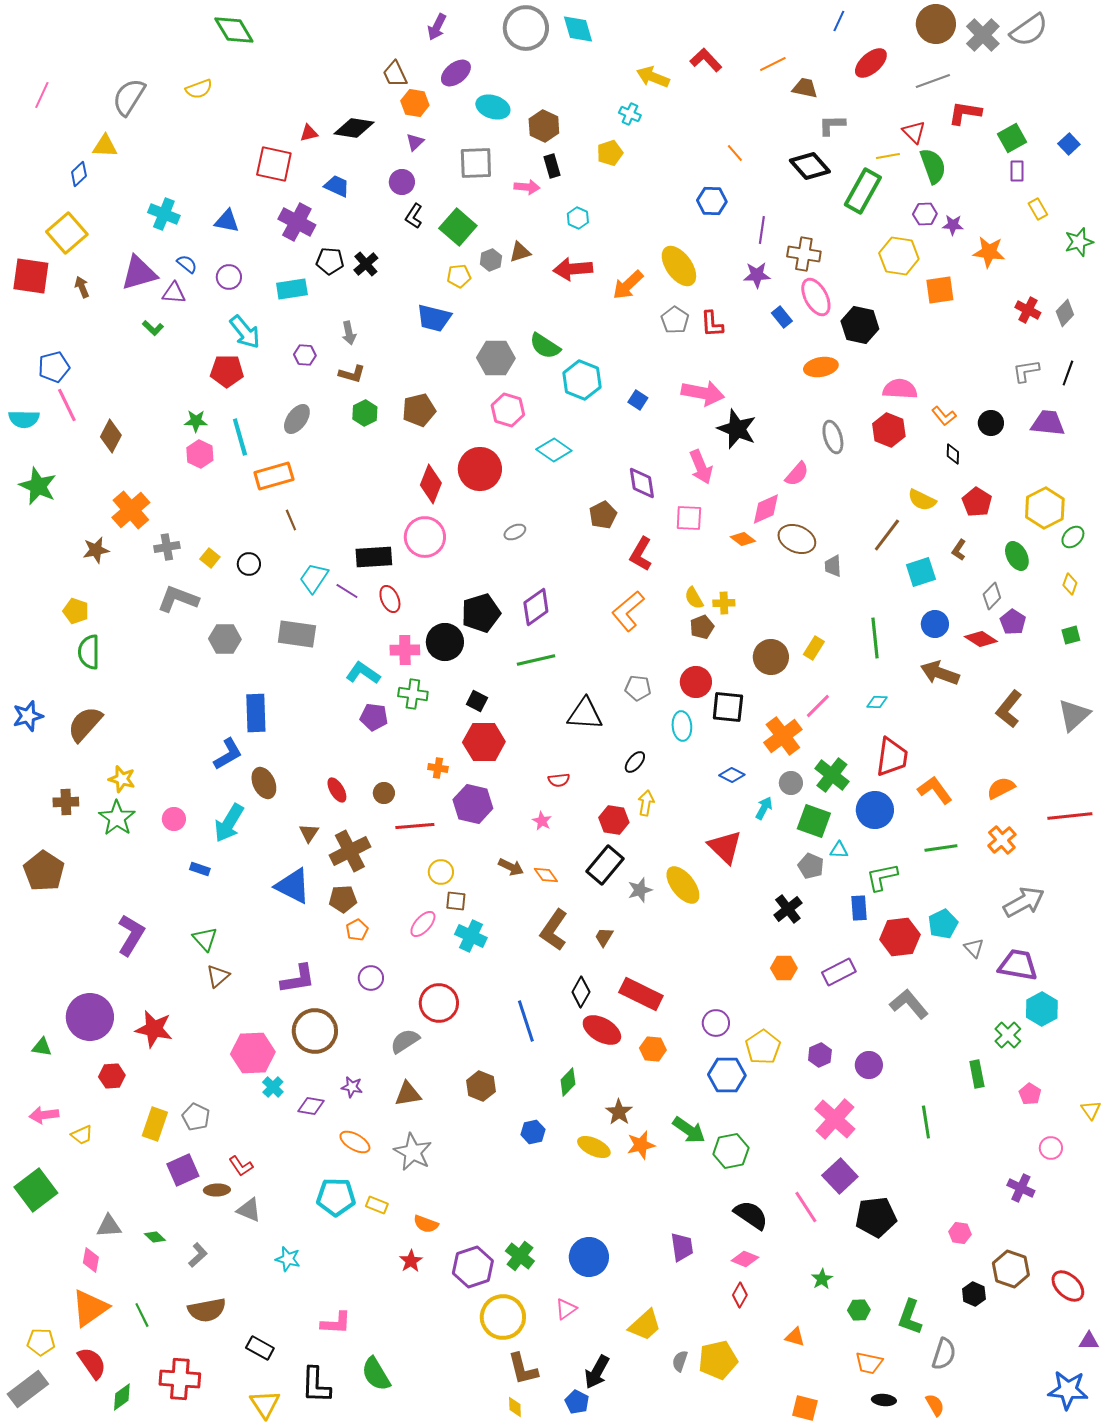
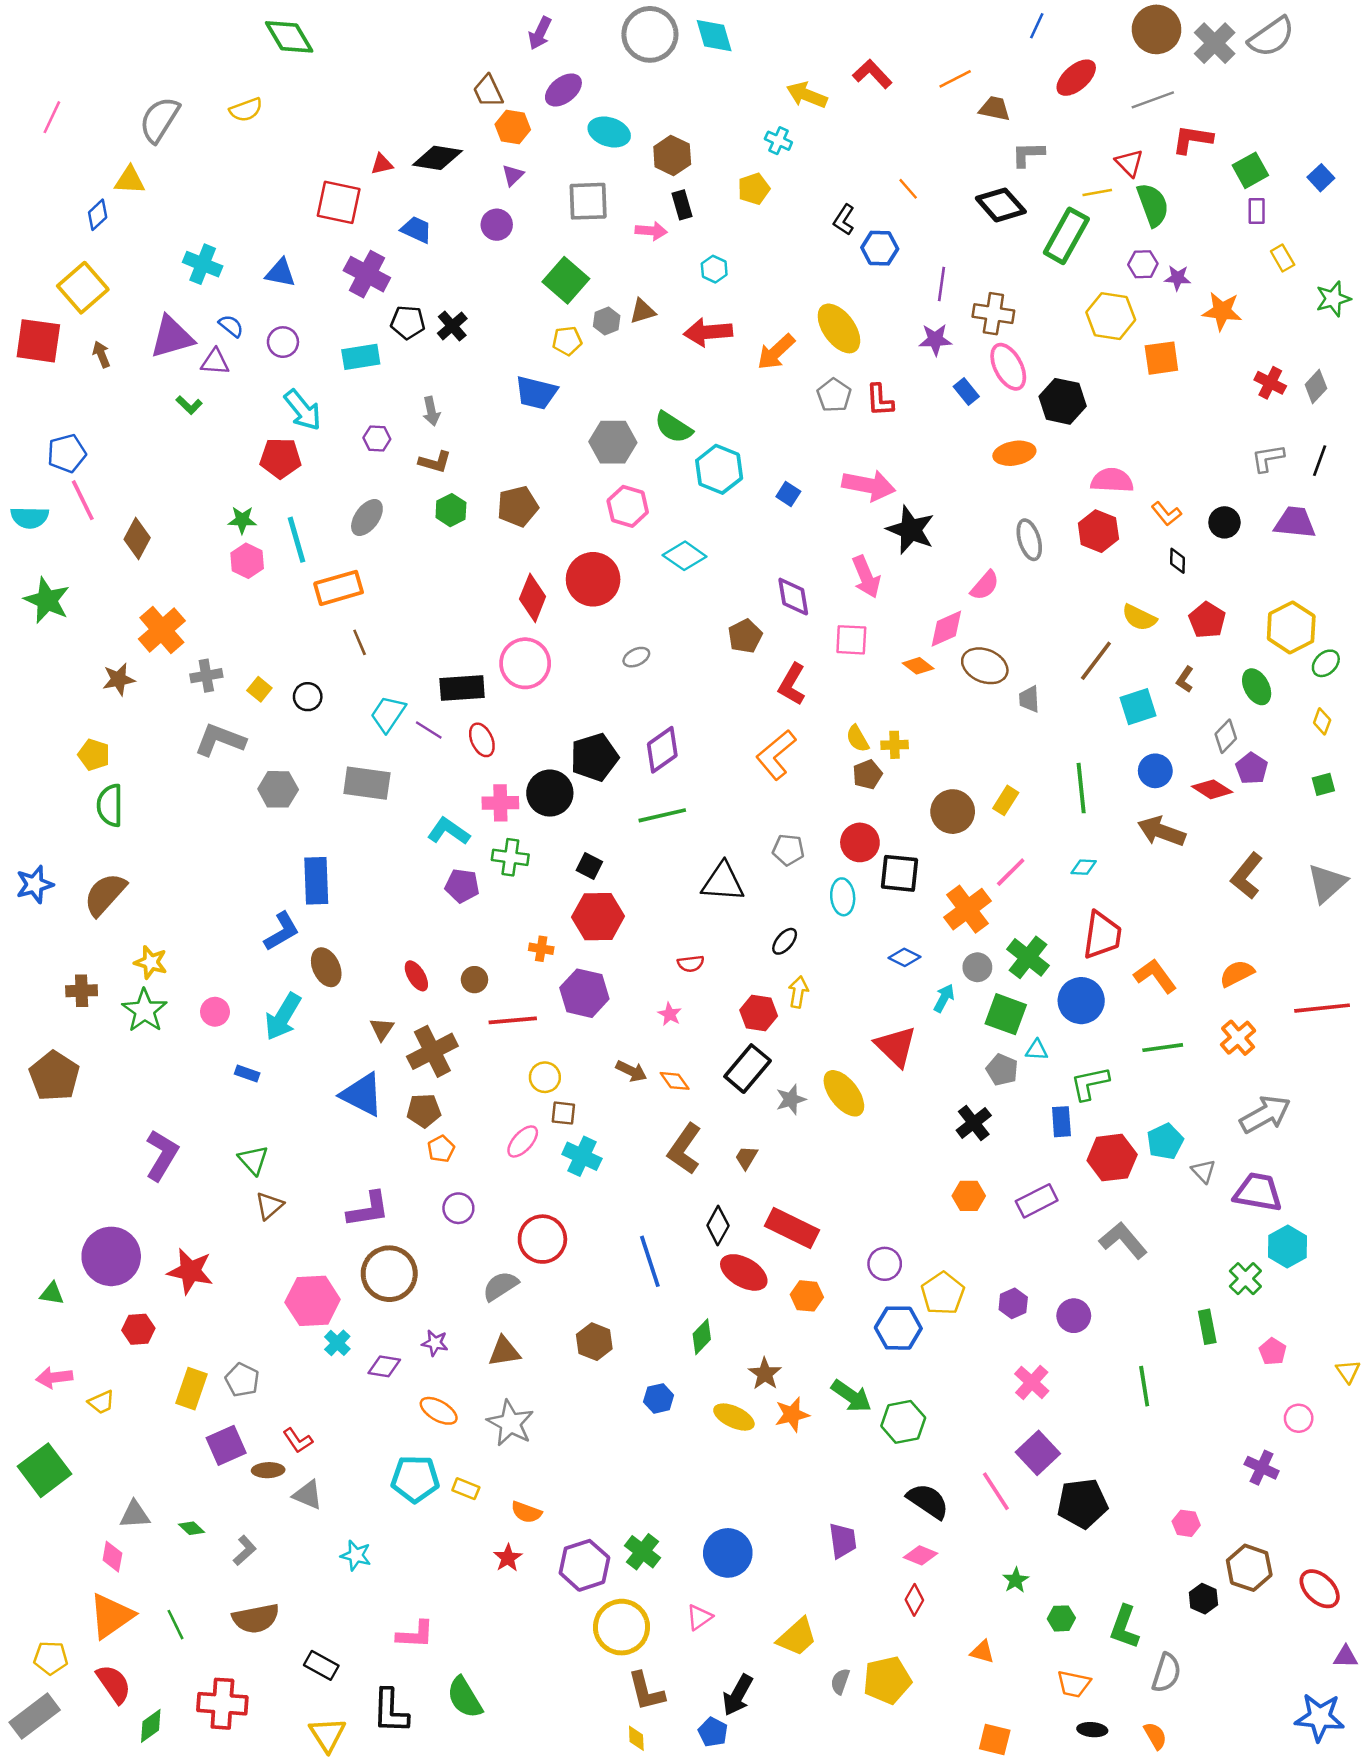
black L-shape: (414, 216) -> (844, 220), moved
pink cross: (835, 1119) -> (1032, 1382), size x0.7

